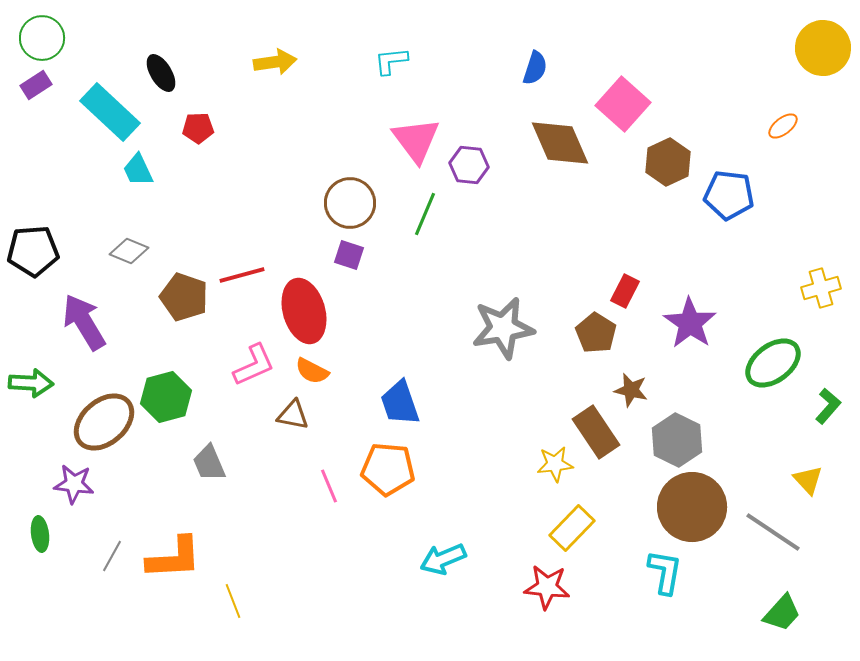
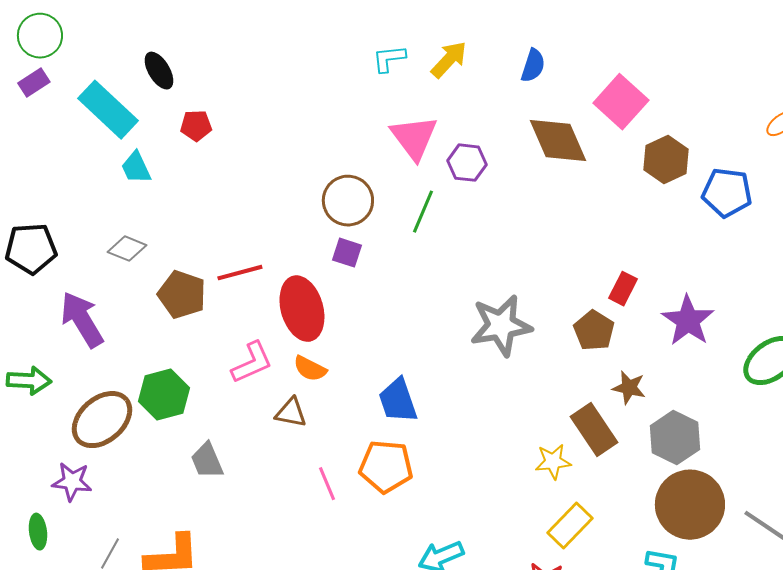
yellow arrow: (275, 62) -> (449, 60), moved, turned -39

